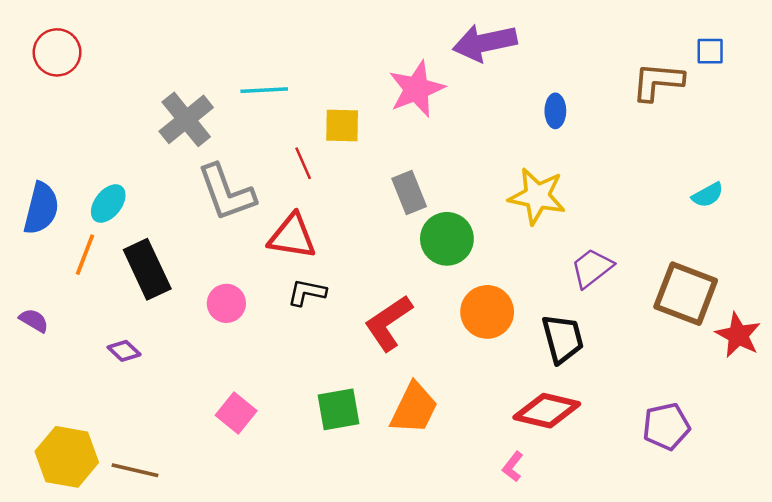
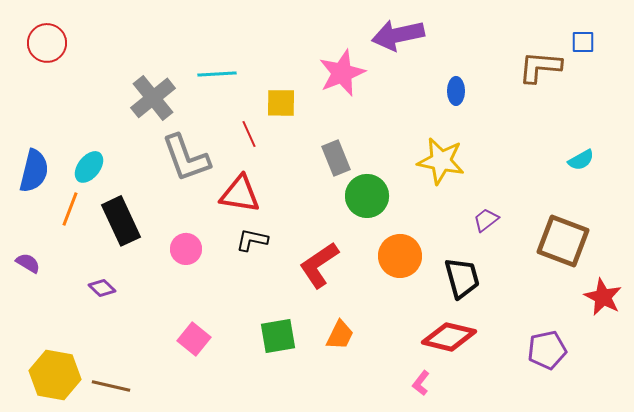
purple trapezoid: (592, 268) -> (486, 220), size x0.7
red star: (738, 335) -> (603, 297), moved
orange trapezoid: (414, 408) -> (340, 335), size x0.7

